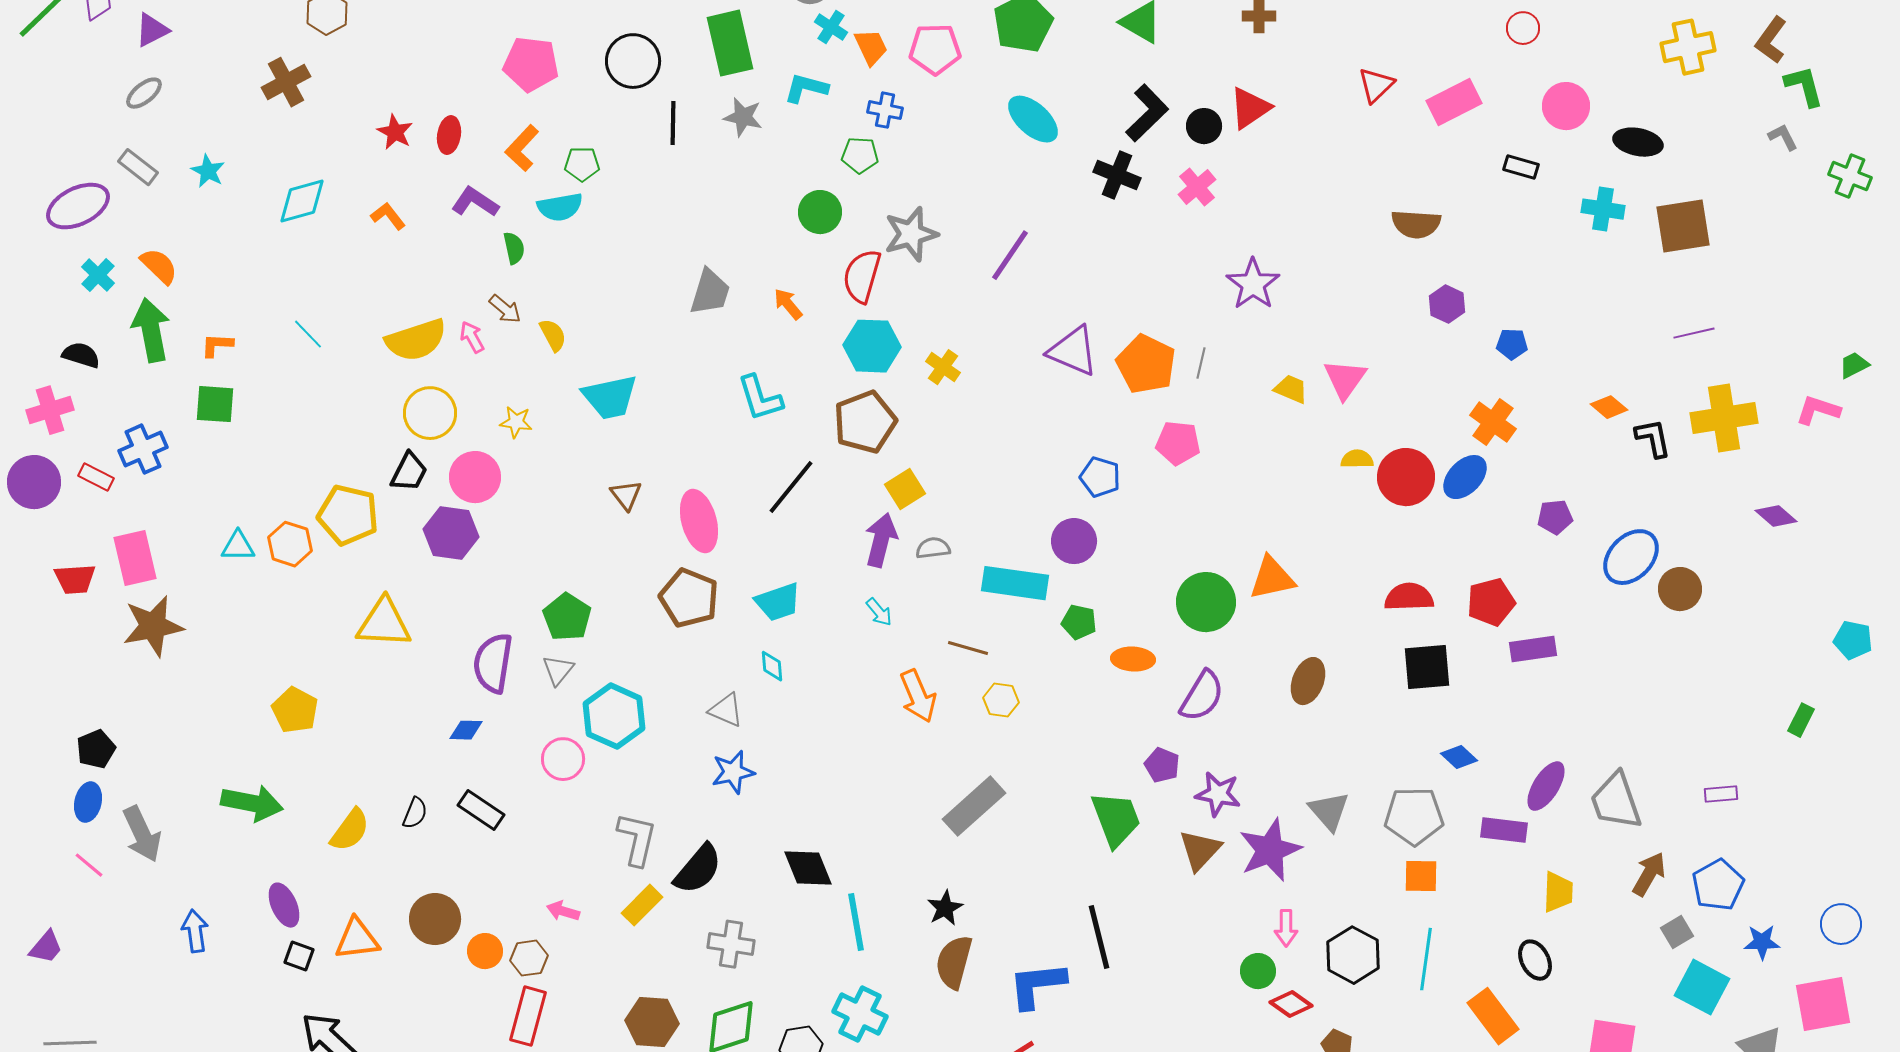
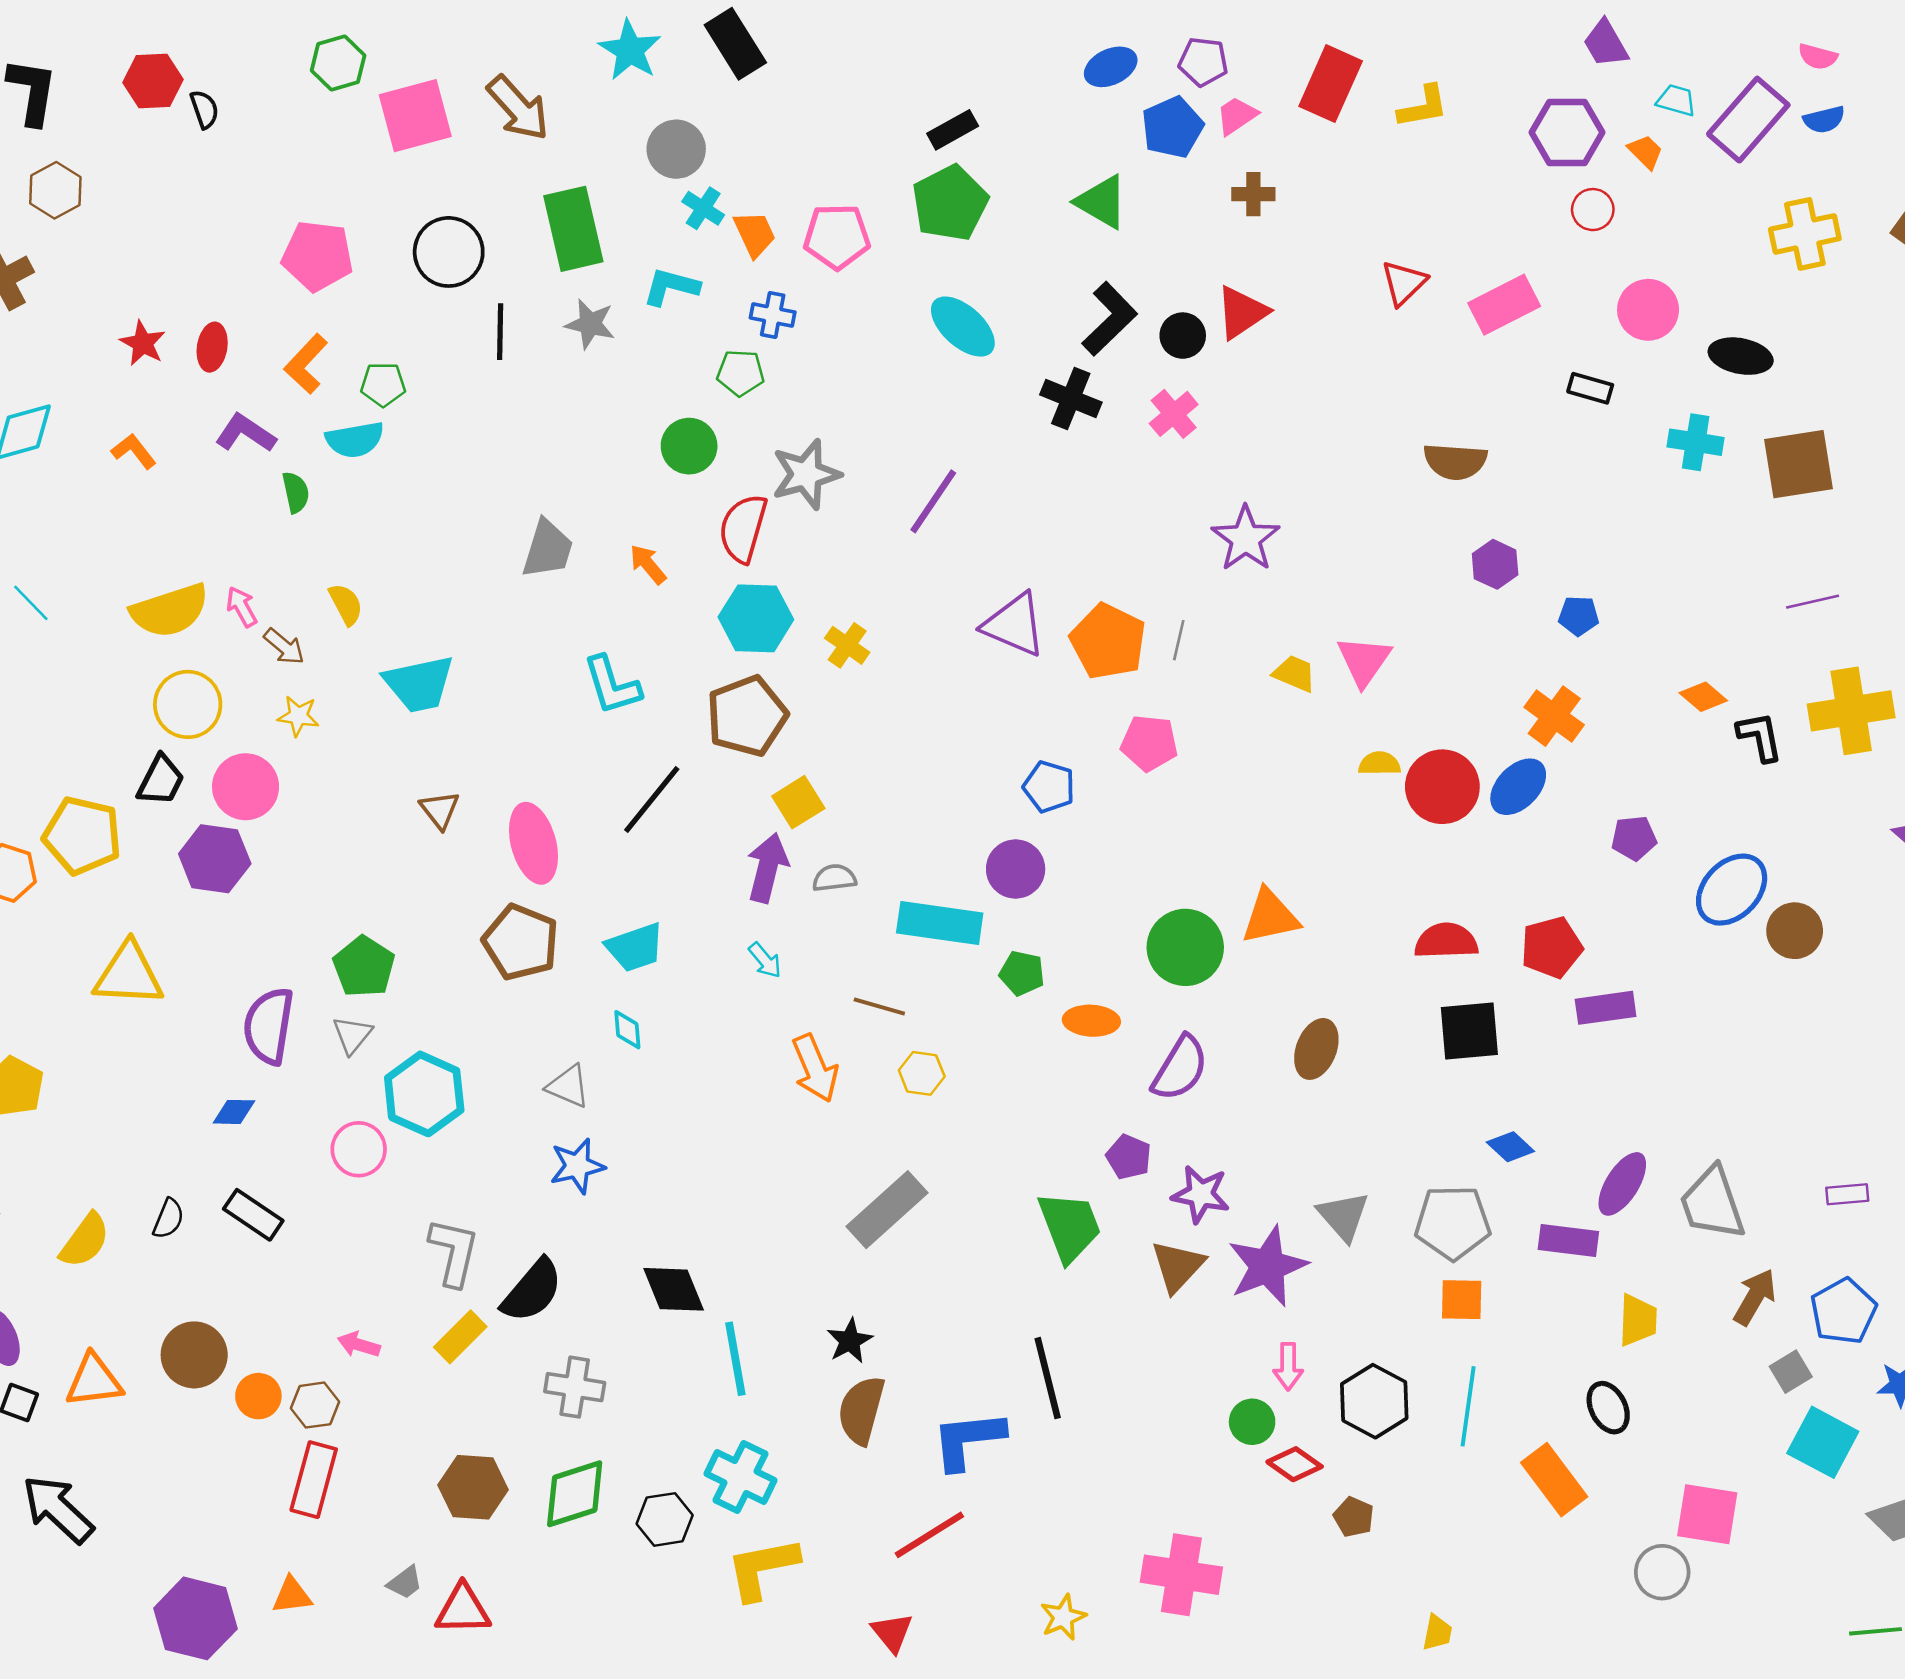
brown arrow: (505, 309) -> (284, 647), moved

